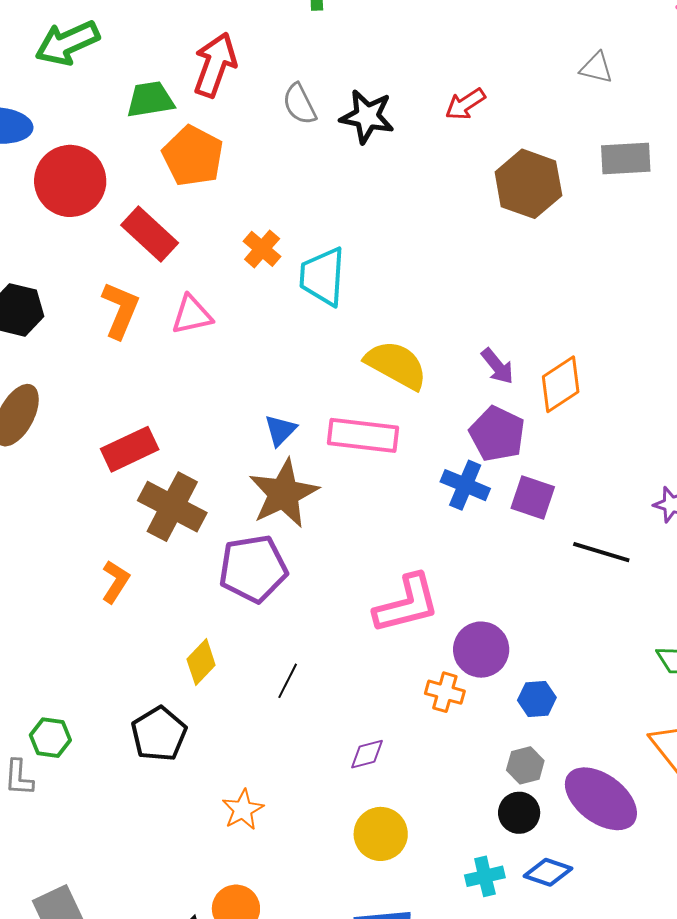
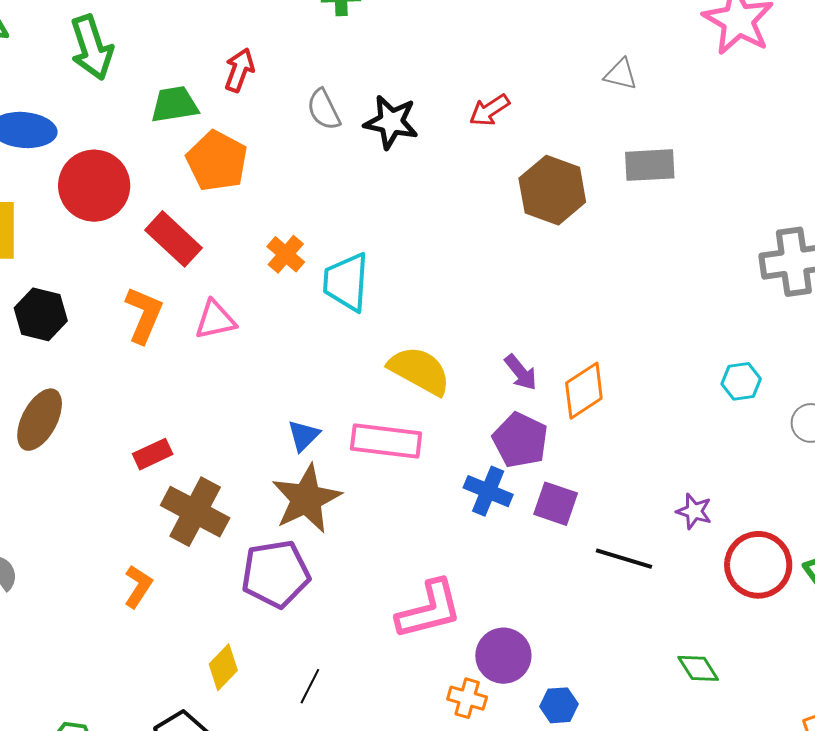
green arrow: (67, 43) -> (92, 48), turned -84
red arrow: (215, 65) -> (239, 70), size x0.7
red rectangle: (130, 449) -> (153, 454), size x0.7

